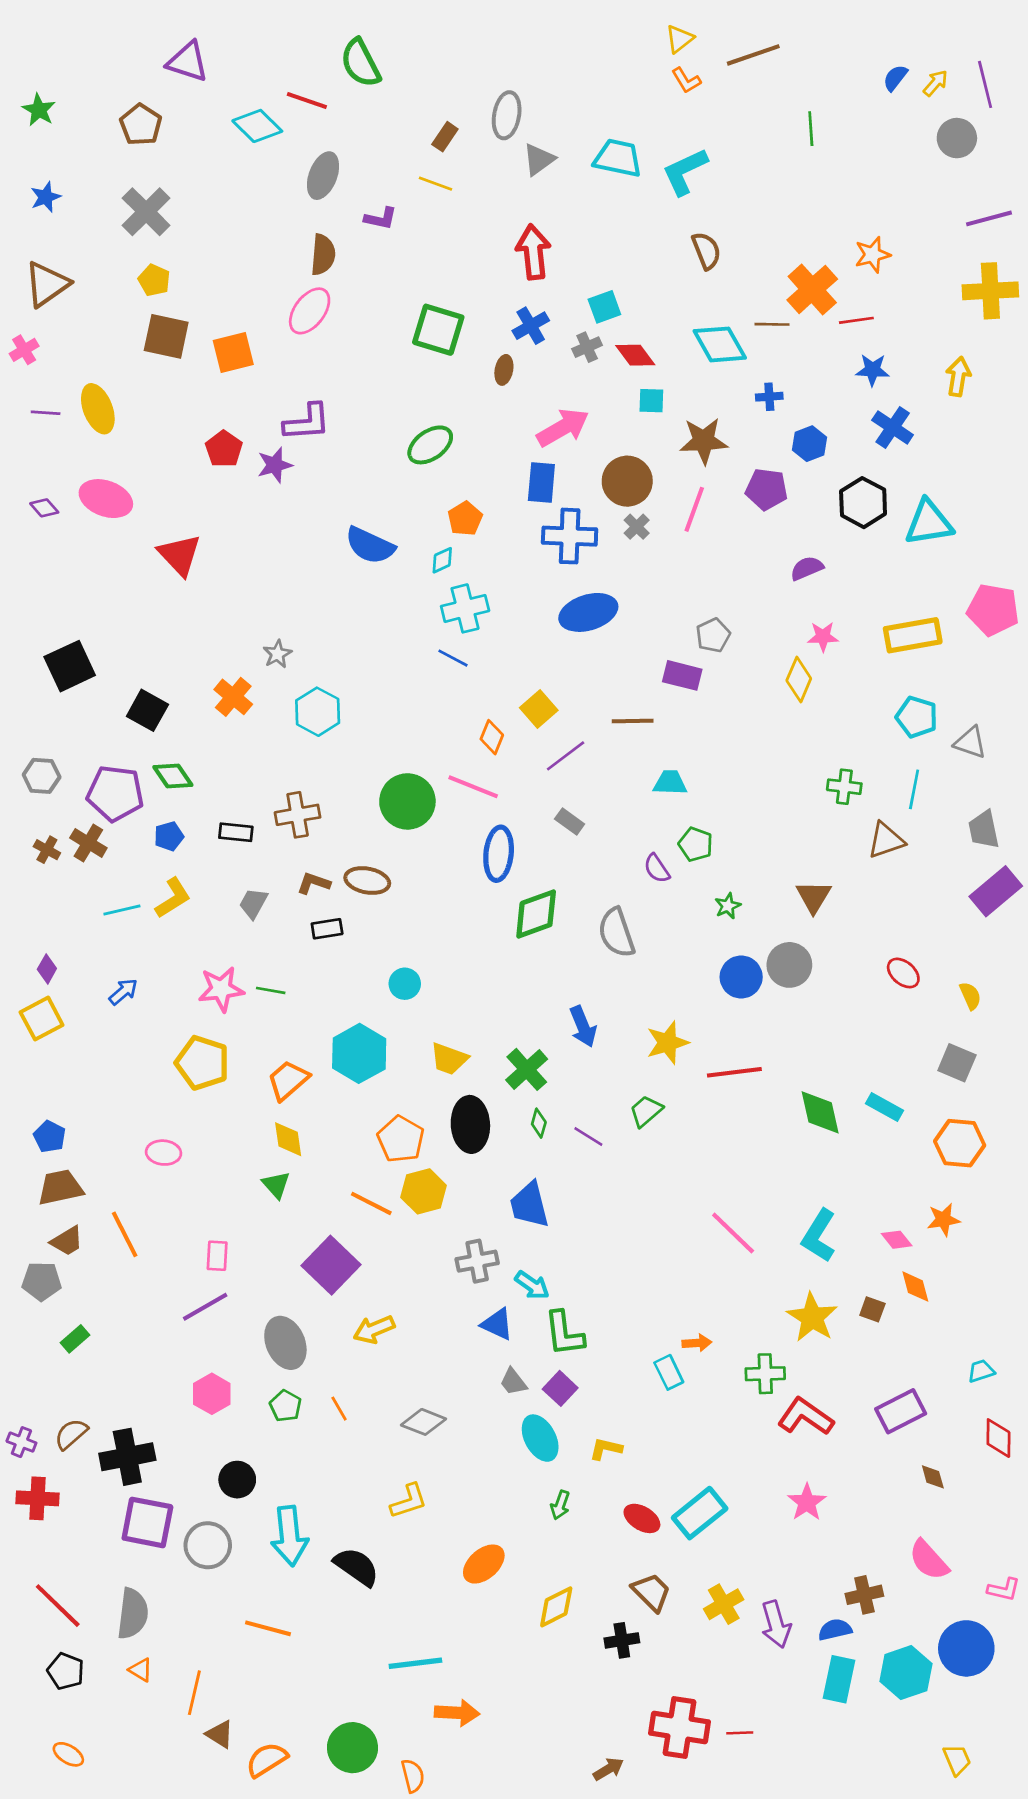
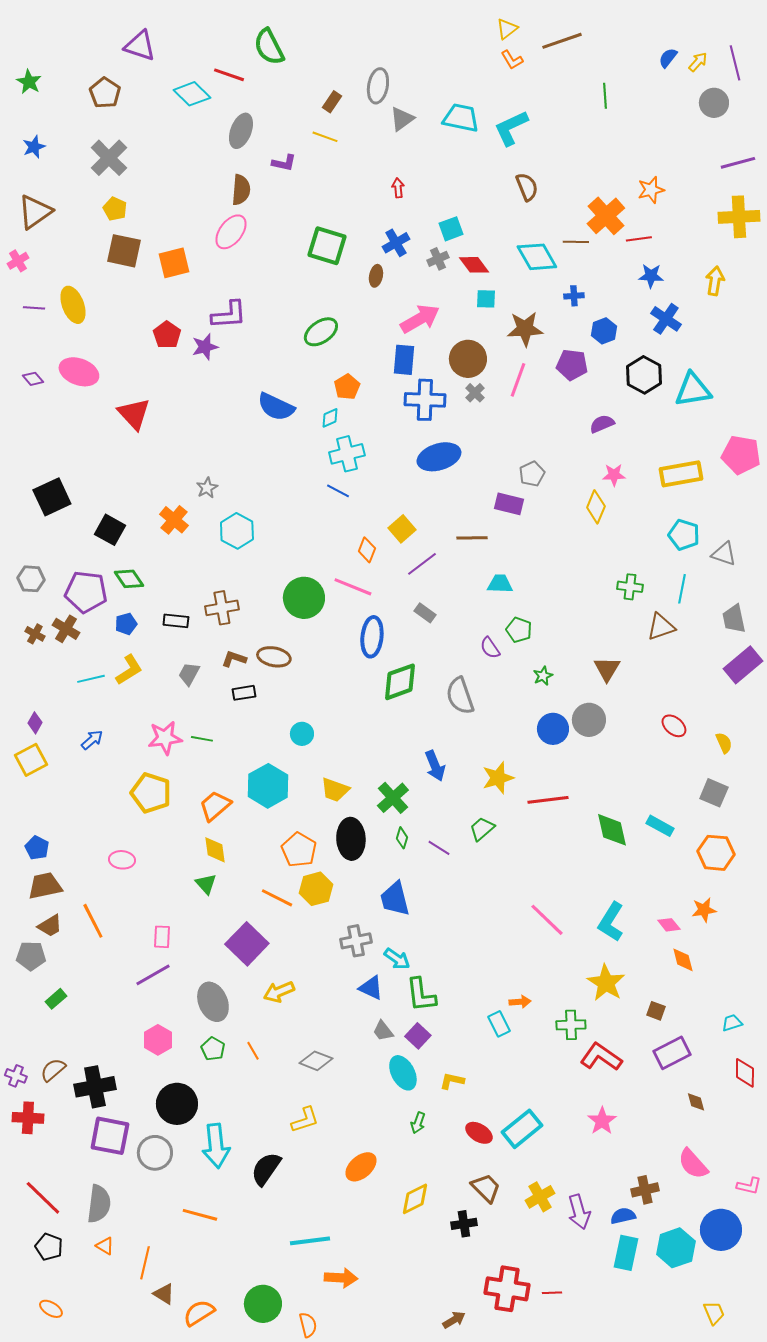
red arrow: (533, 252) -> (398, 188), size x0.5
brown square: (872, 1309) -> (656, 1011), moved
black circle: (237, 1480) -> (177, 1104), size x1.5
black semicircle: (356, 1567) -> (266, 1169), turned -90

